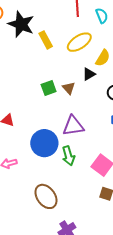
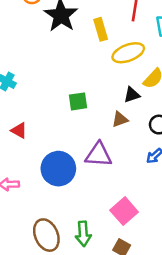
yellow rectangle: (46, 40) -> (101, 29), moved
brown triangle: (69, 88) -> (120, 119), moved, turned 40
green arrow: (68, 156) -> (83, 234), moved

